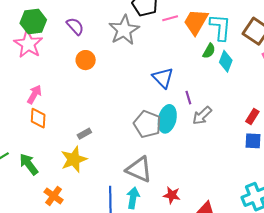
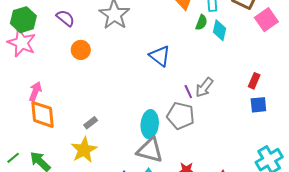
purple line: (188, 98) -> (188, 92), moved
orange diamond: (38, 118) -> (43, 114), size x1.4
cyan ellipse: (167, 119) -> (150, 124), moved
gray pentagon: (147, 124) -> (181, 116), moved

